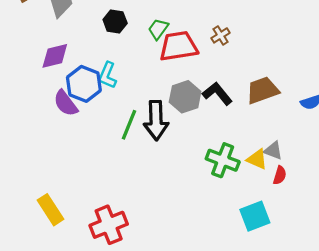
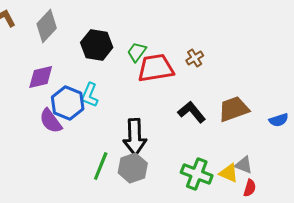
black hexagon: (115, 21) -> (97, 45), size x1.4
gray hexagon: (185, 97) -> (133, 168), moved
green line: (129, 125) -> (101, 166), moved

